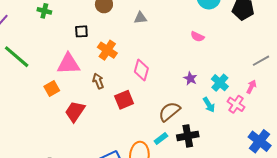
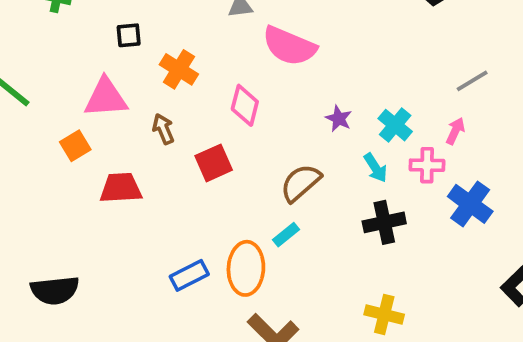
pink semicircle: (197, 37) -> (289, 46), moved, size x2.0
pink cross: (236, 104) -> (427, 165), turned -30
red trapezoid: (75, 111) -> (121, 188), turned 55
black cross: (188, 136) -> (384, 222), moved
blue cross: (260, 141) -> (470, 204), moved

